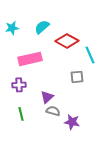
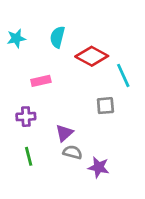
cyan semicircle: (42, 27) -> (57, 37), turned -35
pink rectangle: (30, 59) -> (41, 81), size x0.6

